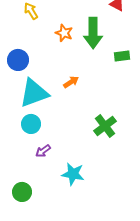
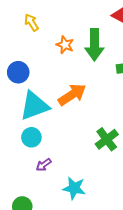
orange arrow: (71, 82) -> (72, 95), size x1.8

